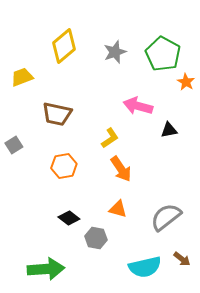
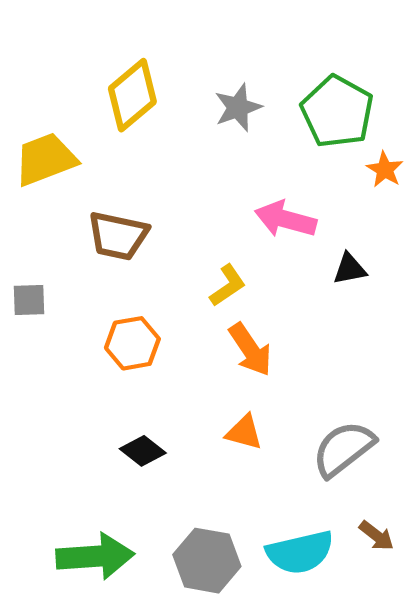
yellow trapezoid: (22, 77) -> (46, 159), size x1.4
gray square: (14, 145) -> (29, 300), turned 30
gray hexagon: (96, 238) -> (207, 561), moved, size x1.4

